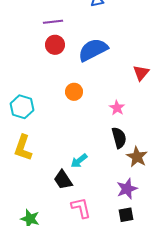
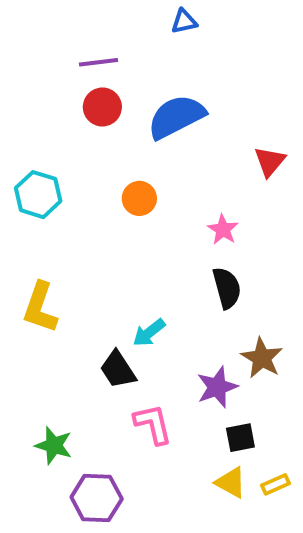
cyan hexagon: (22, 107) -> (38, 195), moved
brown star: (137, 157) -> (262, 358), moved
purple star: (127, 189) -> (217, 387), moved

